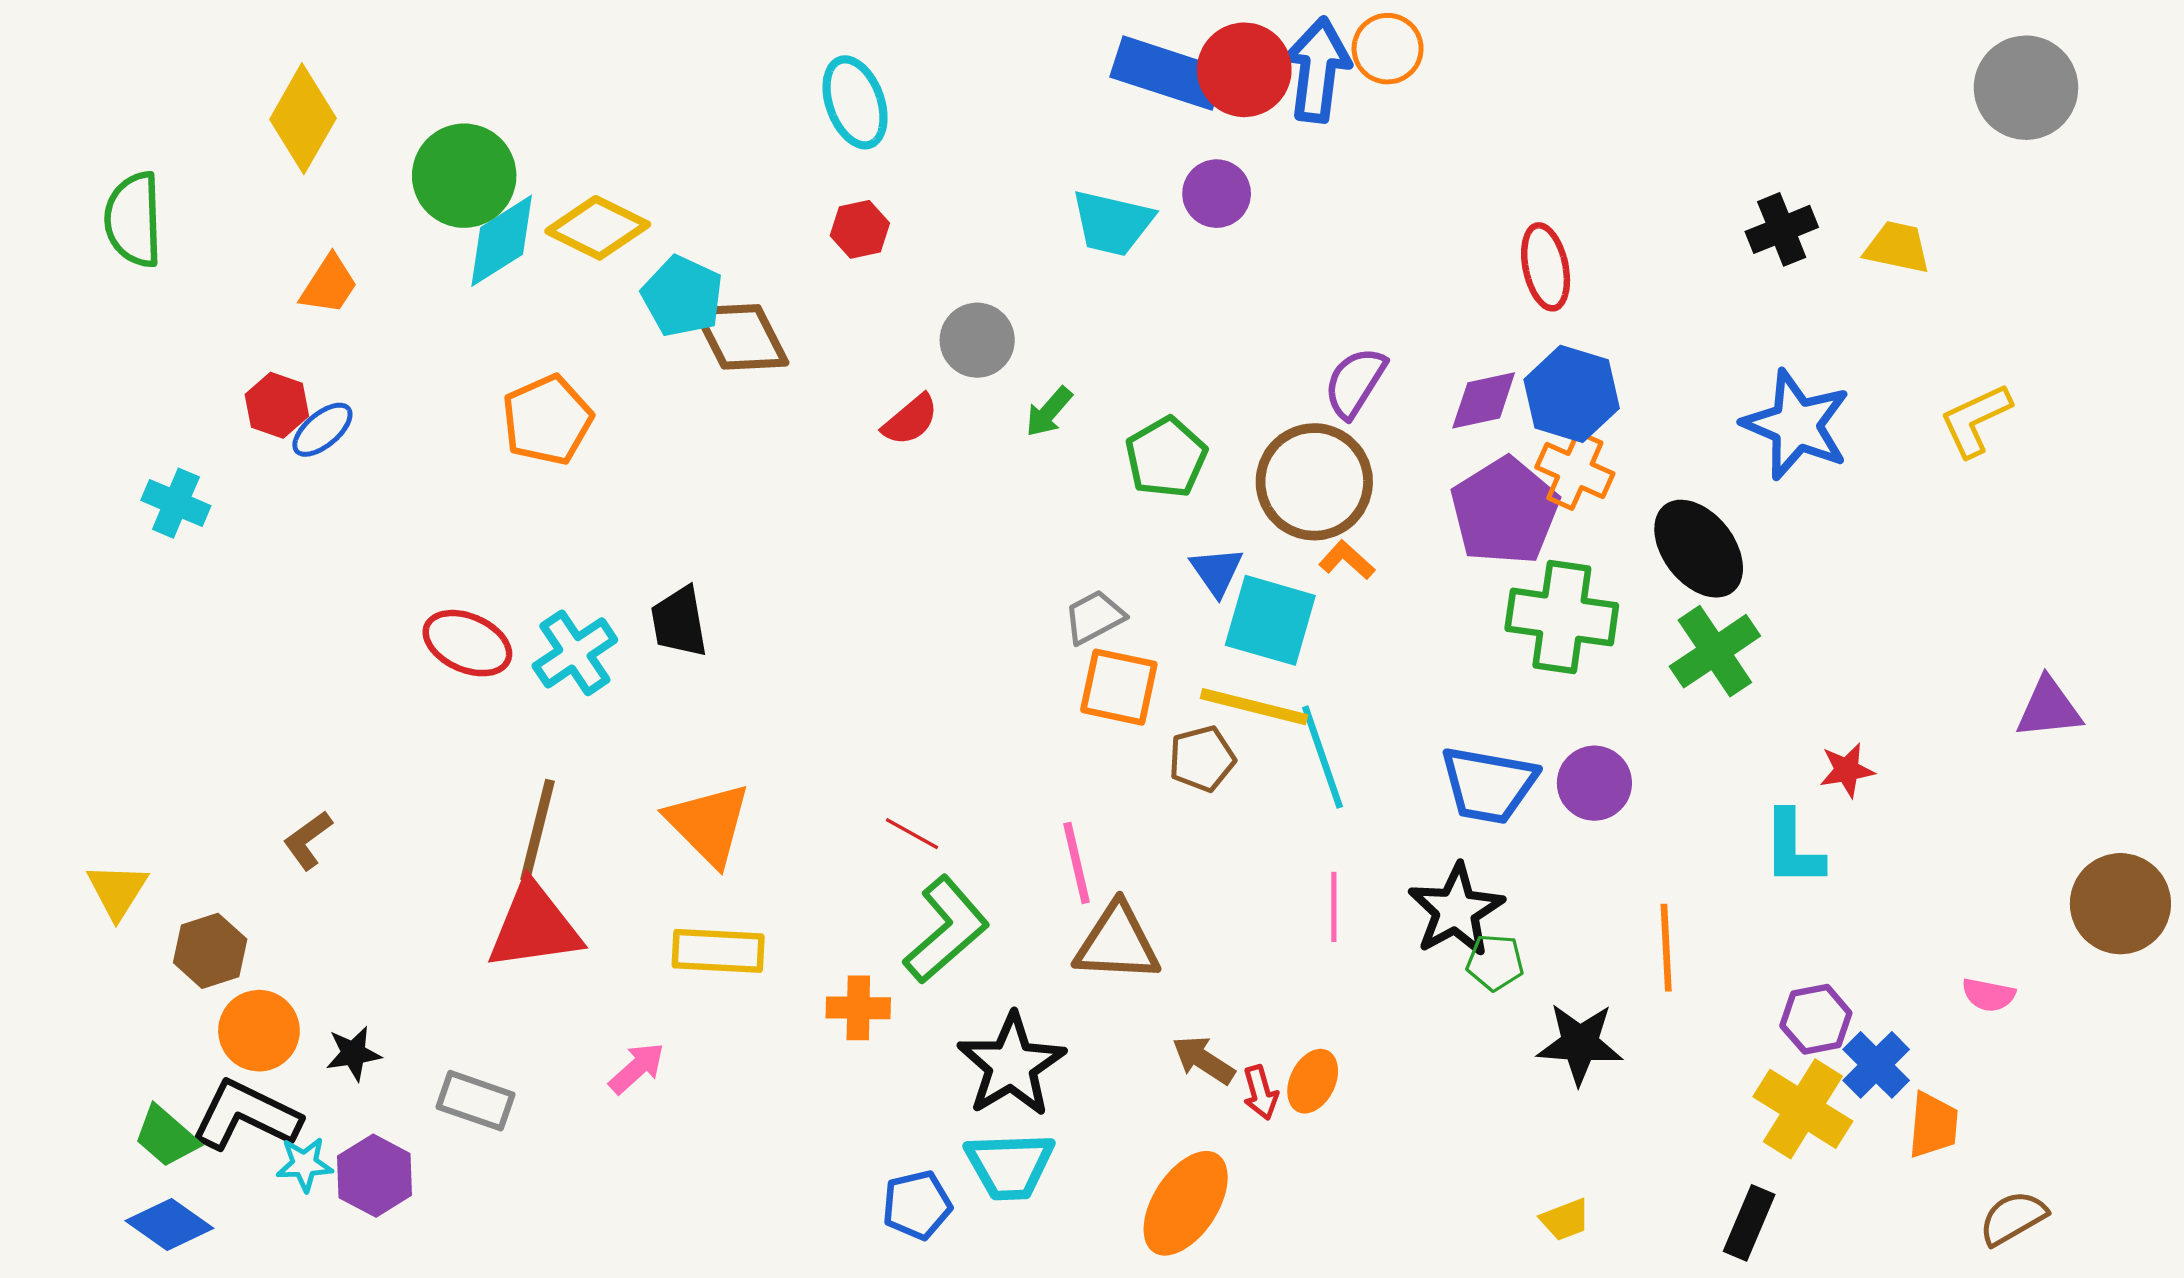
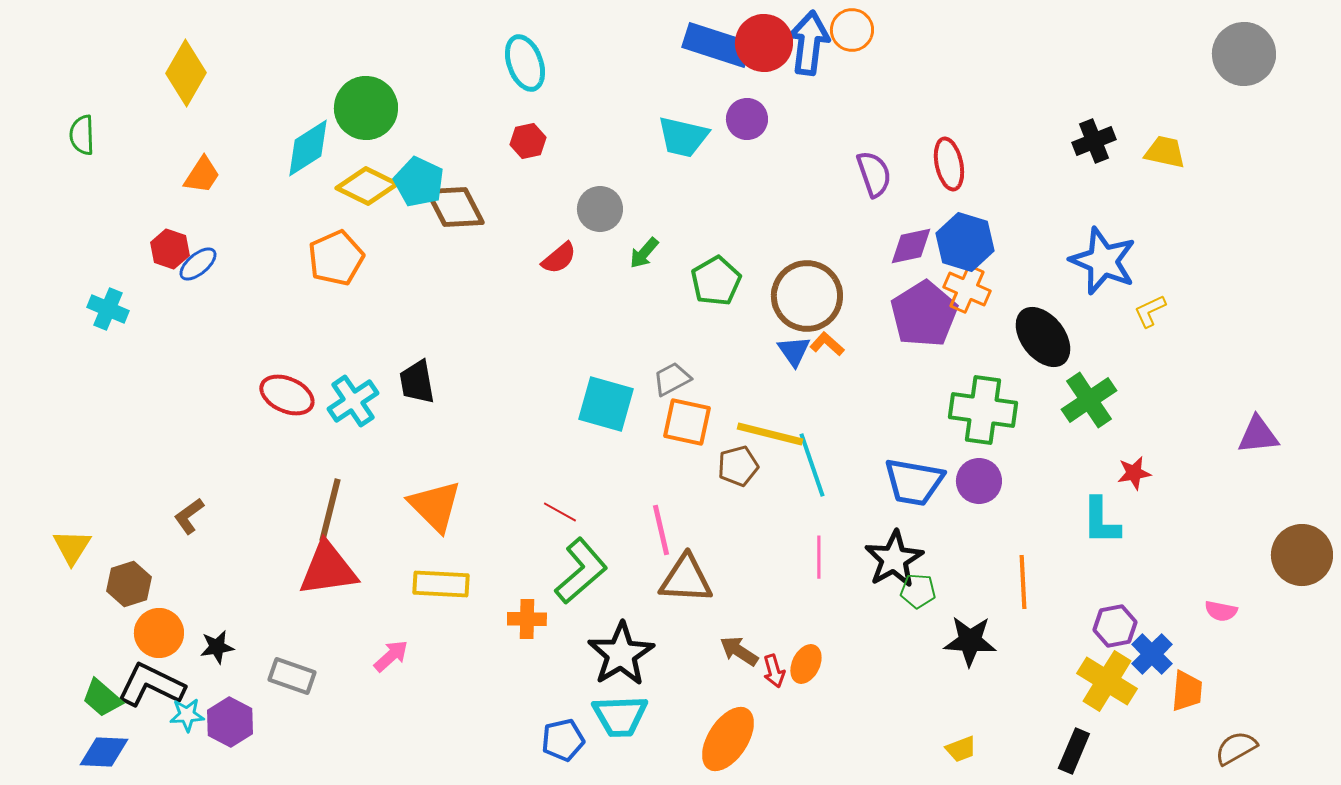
green circle: (464, 176) -> (366, 108), moved
green semicircle: (134, 220) -> (82, 135), size x0.7
yellow diamond: (598, 228) -> (367, 186), moved
purple semicircle: (1355, 382) -> (874, 174), moved, turned 129
yellow L-shape: (1975, 420) -> (1150, 311), moved, size x0.7
blue triangle: (1217, 571) -> (794, 351), moved
green cross: (1562, 617) -> (983, 410), moved
cyan square: (1270, 620) -> (606, 404), moved
green cross: (1715, 651) -> (1089, 400), moved
blue diamond: (169, 1224) -> (104, 752), turned -33

